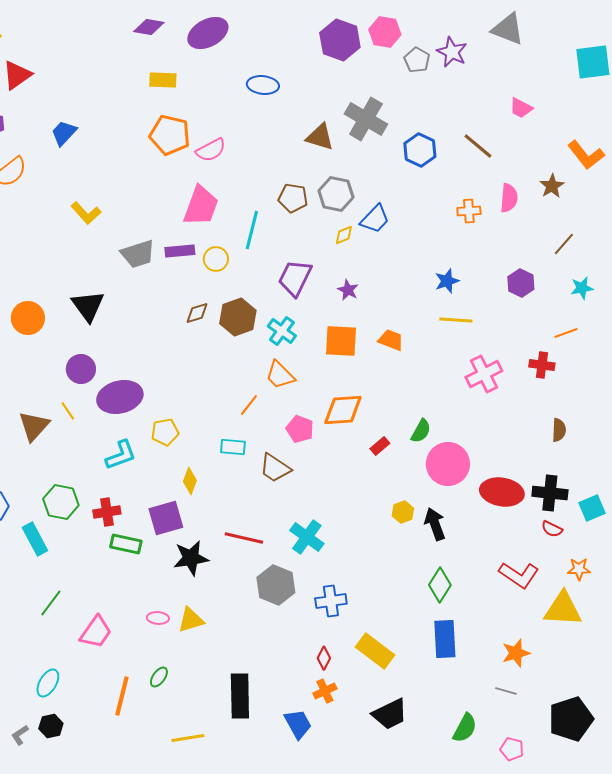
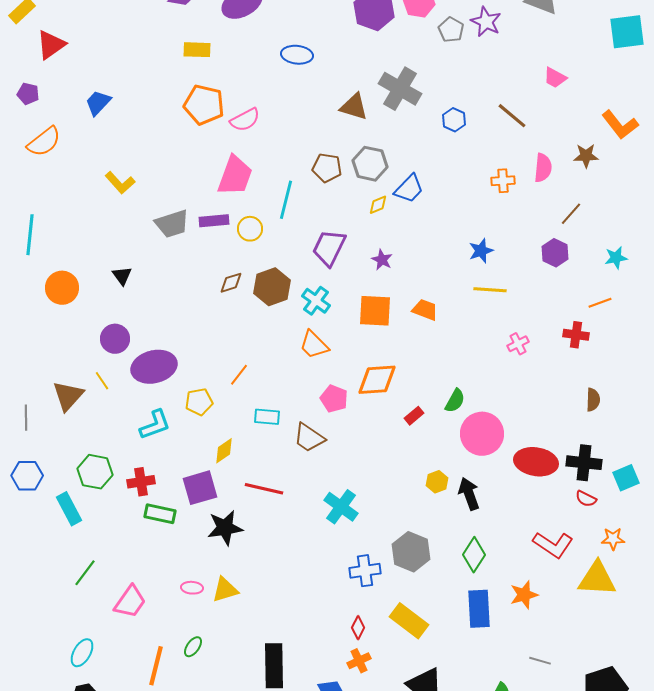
blue hexagon: (420, 150) -> (454, 120), size x0.7
brown star: (552, 186) -> (586, 156), turned 30
brown line: (564, 244) -> (571, 214), moved
black triangle: (88, 306) -> (122, 276), size x0.6
pink cross: (484, 374) -> (518, 344), size x0.6
orange line: (249, 405) -> (239, 375), moved
yellow diamond: (190, 481) -> (224, 451), turned 36
red line: (244, 538) -> (264, 489), moved
gray hexagon: (276, 585) -> (411, 552), moved
orange star: (516, 653) -> (524, 595), moved

